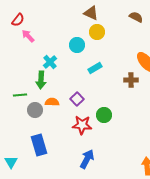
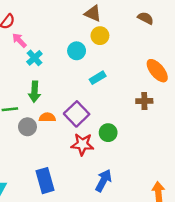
cyan cross: (50, 62) -> (34, 58), moved
brown cross: (131, 80) -> (144, 101), moved
purple square: (77, 99) -> (77, 114), size x1.5
blue rectangle: (39, 145) -> (45, 181), moved
blue arrow: (87, 159) -> (103, 181), moved

